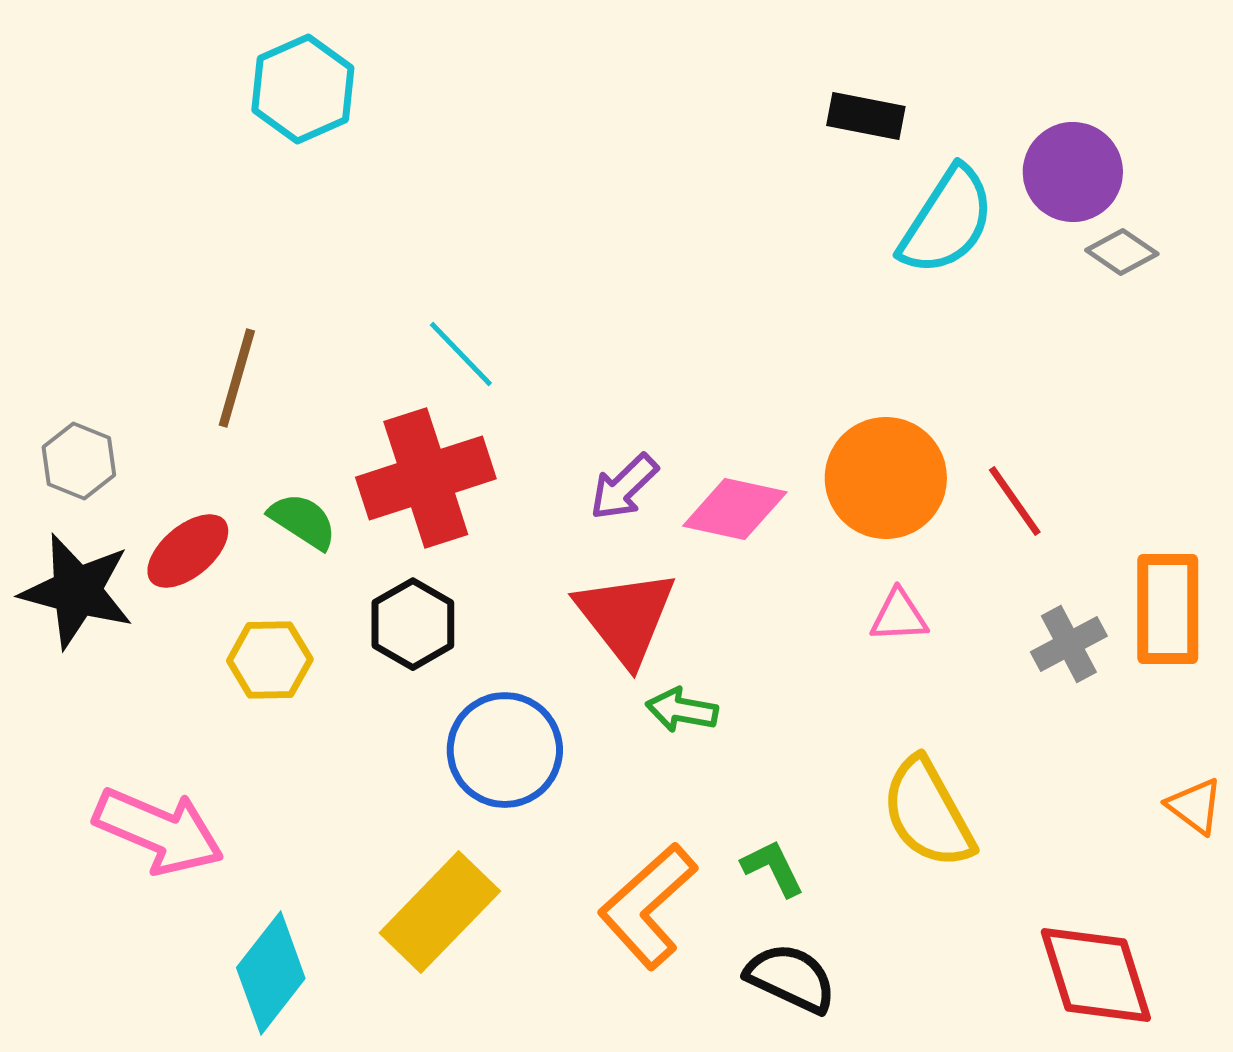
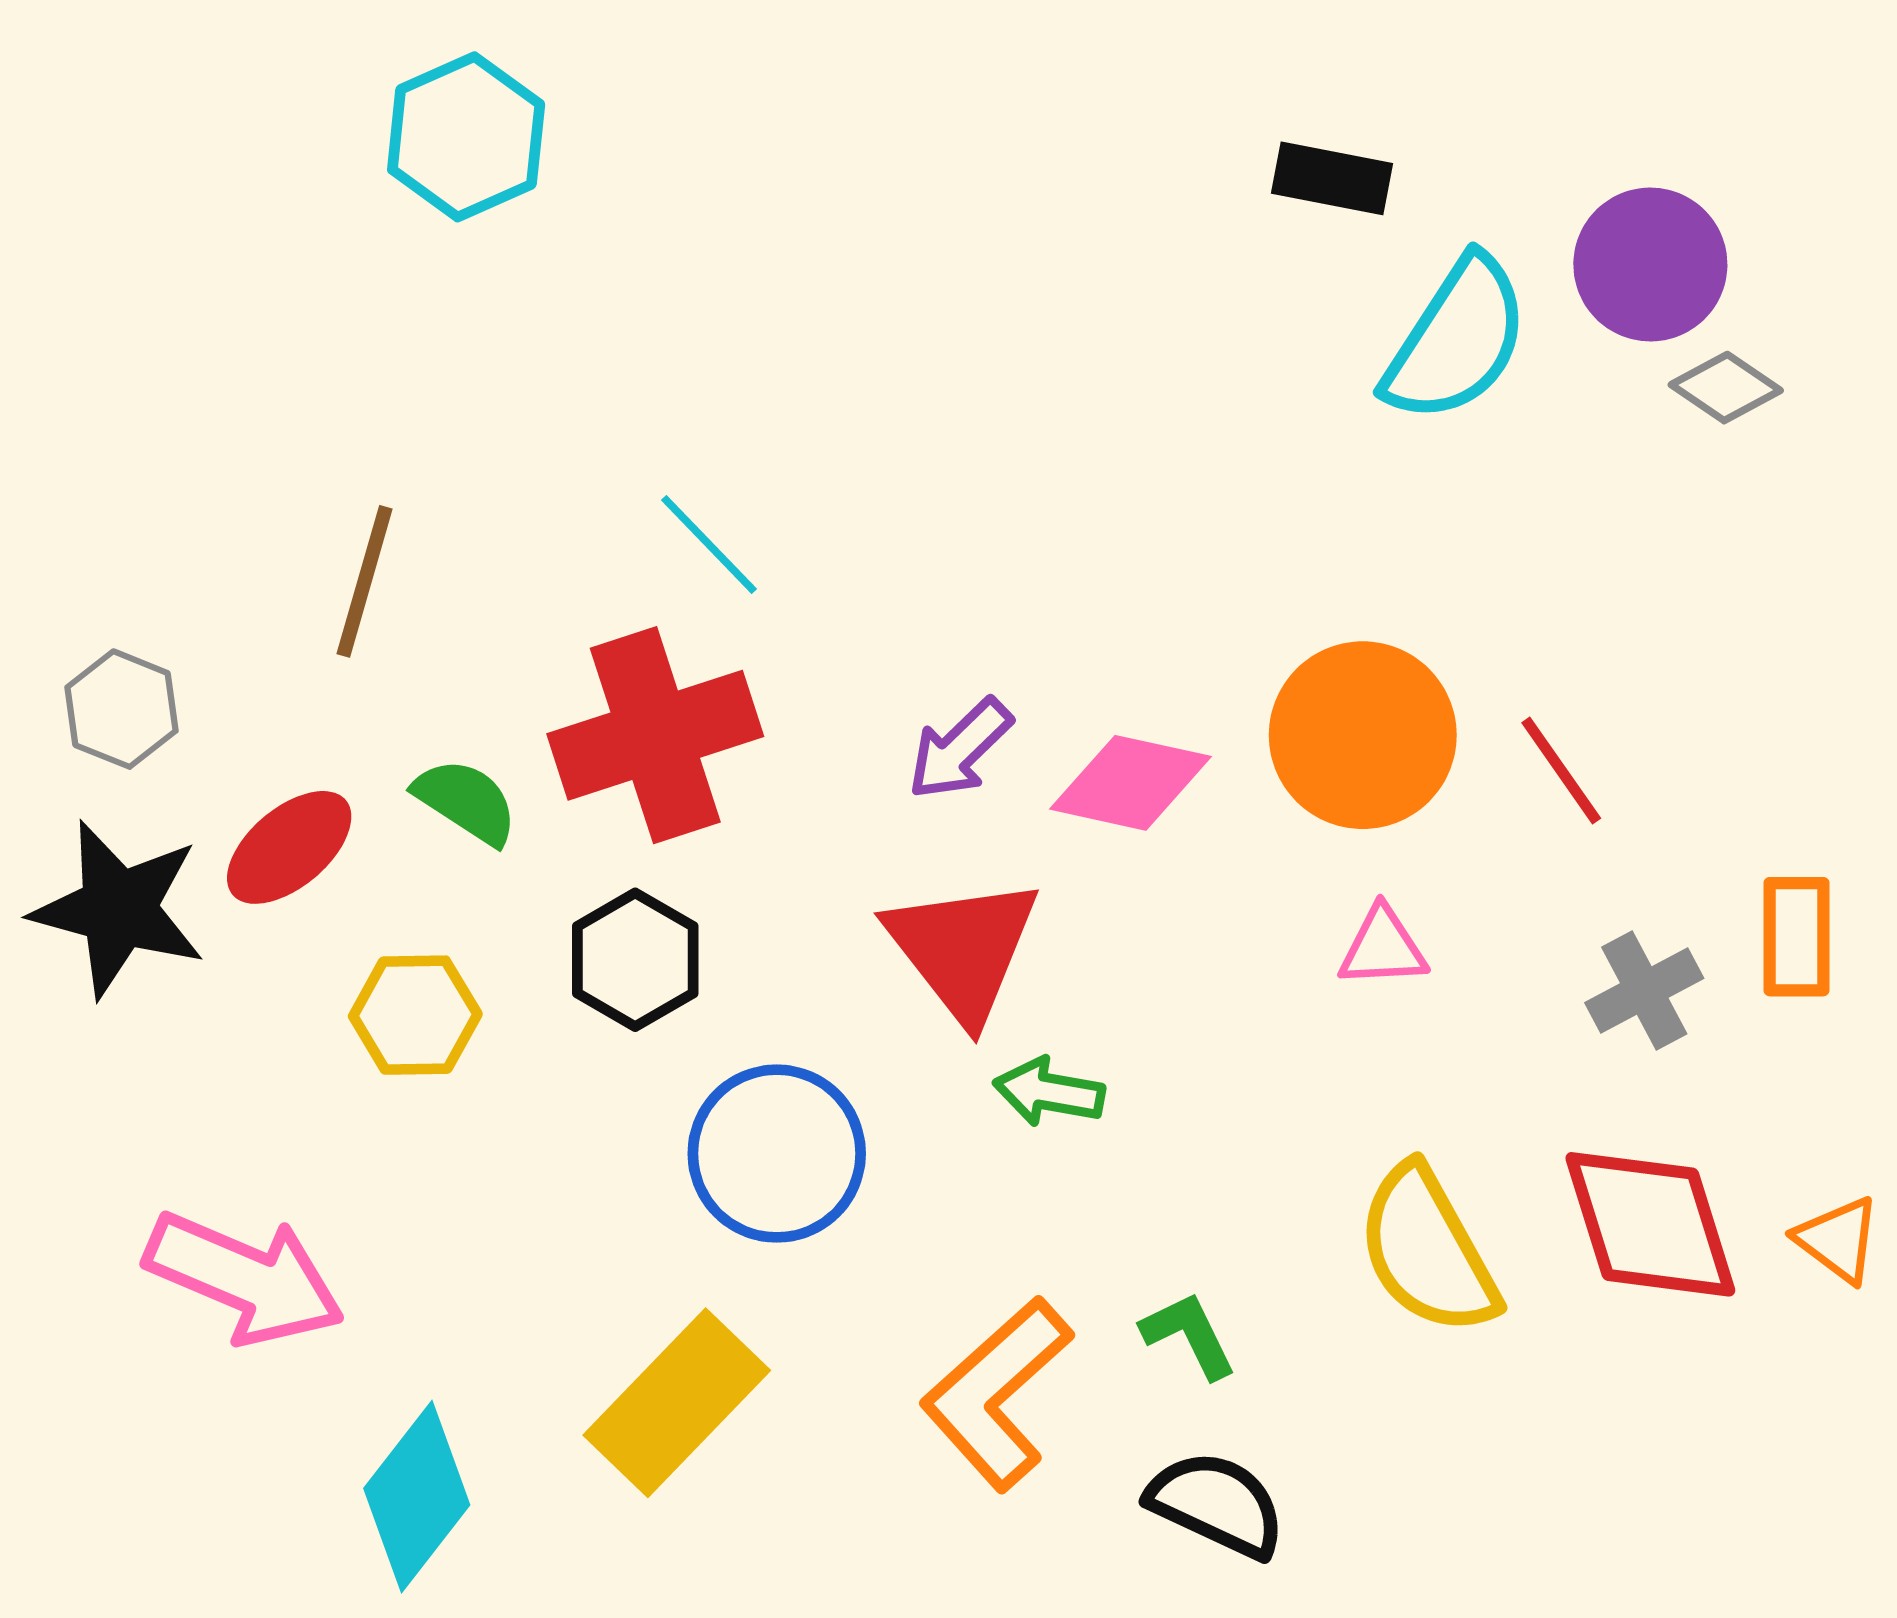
orange rectangle: (1168, 609) -> (1797, 937), size x0.7
red diamond: (1096, 975) -> (1650, 1224), moved

